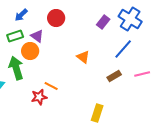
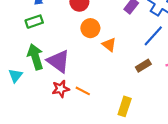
purple triangle: (37, 36) -> (58, 61), moved, size x1.6
orange circle: (30, 51) -> (90, 28), moved
orange line: (51, 86) -> (83, 91), moved

